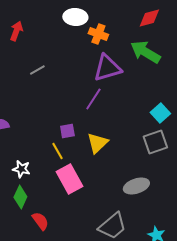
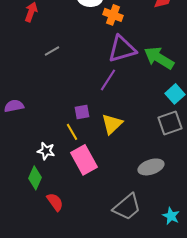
green arrow: (145, 52) -> (159, 58), moved
white star: (21, 169) -> (46, 151), moved

